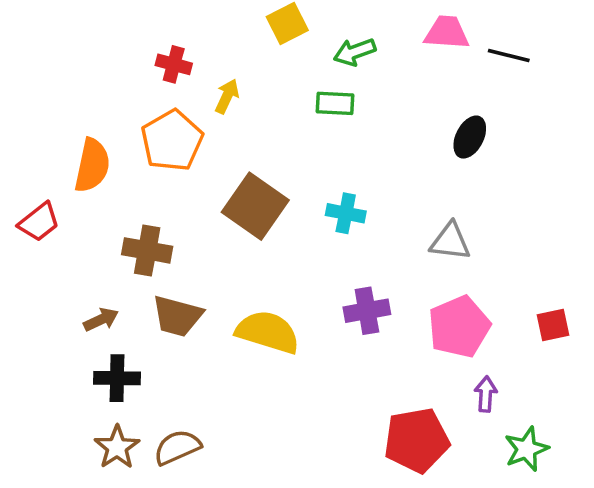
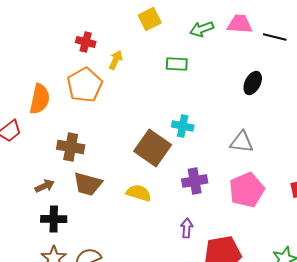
green arrow: (355, 52) -> (202, 29), moved
brown square: (255, 206) -> (153, 148), moved
yellow semicircle: (268, 332) -> (139, 193), size x0.7
purple arrow: (486, 394) -> (187, 228), moved

